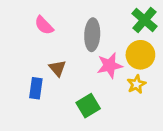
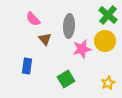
brown triangle: (57, 68) -> (45, 39), moved
yellow star: (136, 84) -> (108, 83), moved

